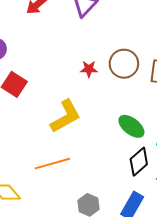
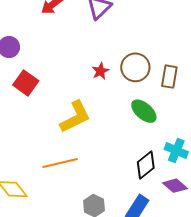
red star: (89, 69) -> (100, 71), turned -30
green ellipse: (131, 126) -> (144, 111), moved

